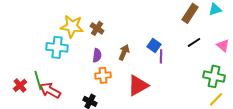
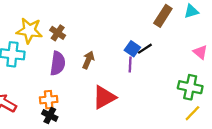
black line: (194, 42) -> (145, 49), moved
blue square: (154, 45) -> (132, 49), moved
purple semicircle: (97, 55) -> (58, 63), size x1.5
orange cross: (103, 75) -> (49, 100), moved

